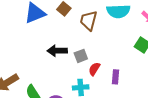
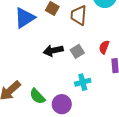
red semicircle: (94, 69) -> (104, 47), moved

